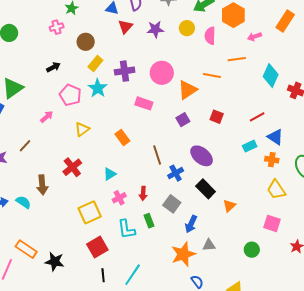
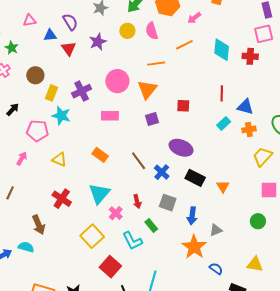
orange line: (212, 75) -> (156, 64), moved
red line: (257, 117) -> (222, 93), turned -42
purple square: (183, 120) -> (152, 119), turned 32
yellow triangle: (82, 129) -> (59, 160), turned -42
cyan triangle: (110, 174) -> (99, 193), size x1.6
yellow trapezoid: (276, 190) -> (263, 157), turned 95

